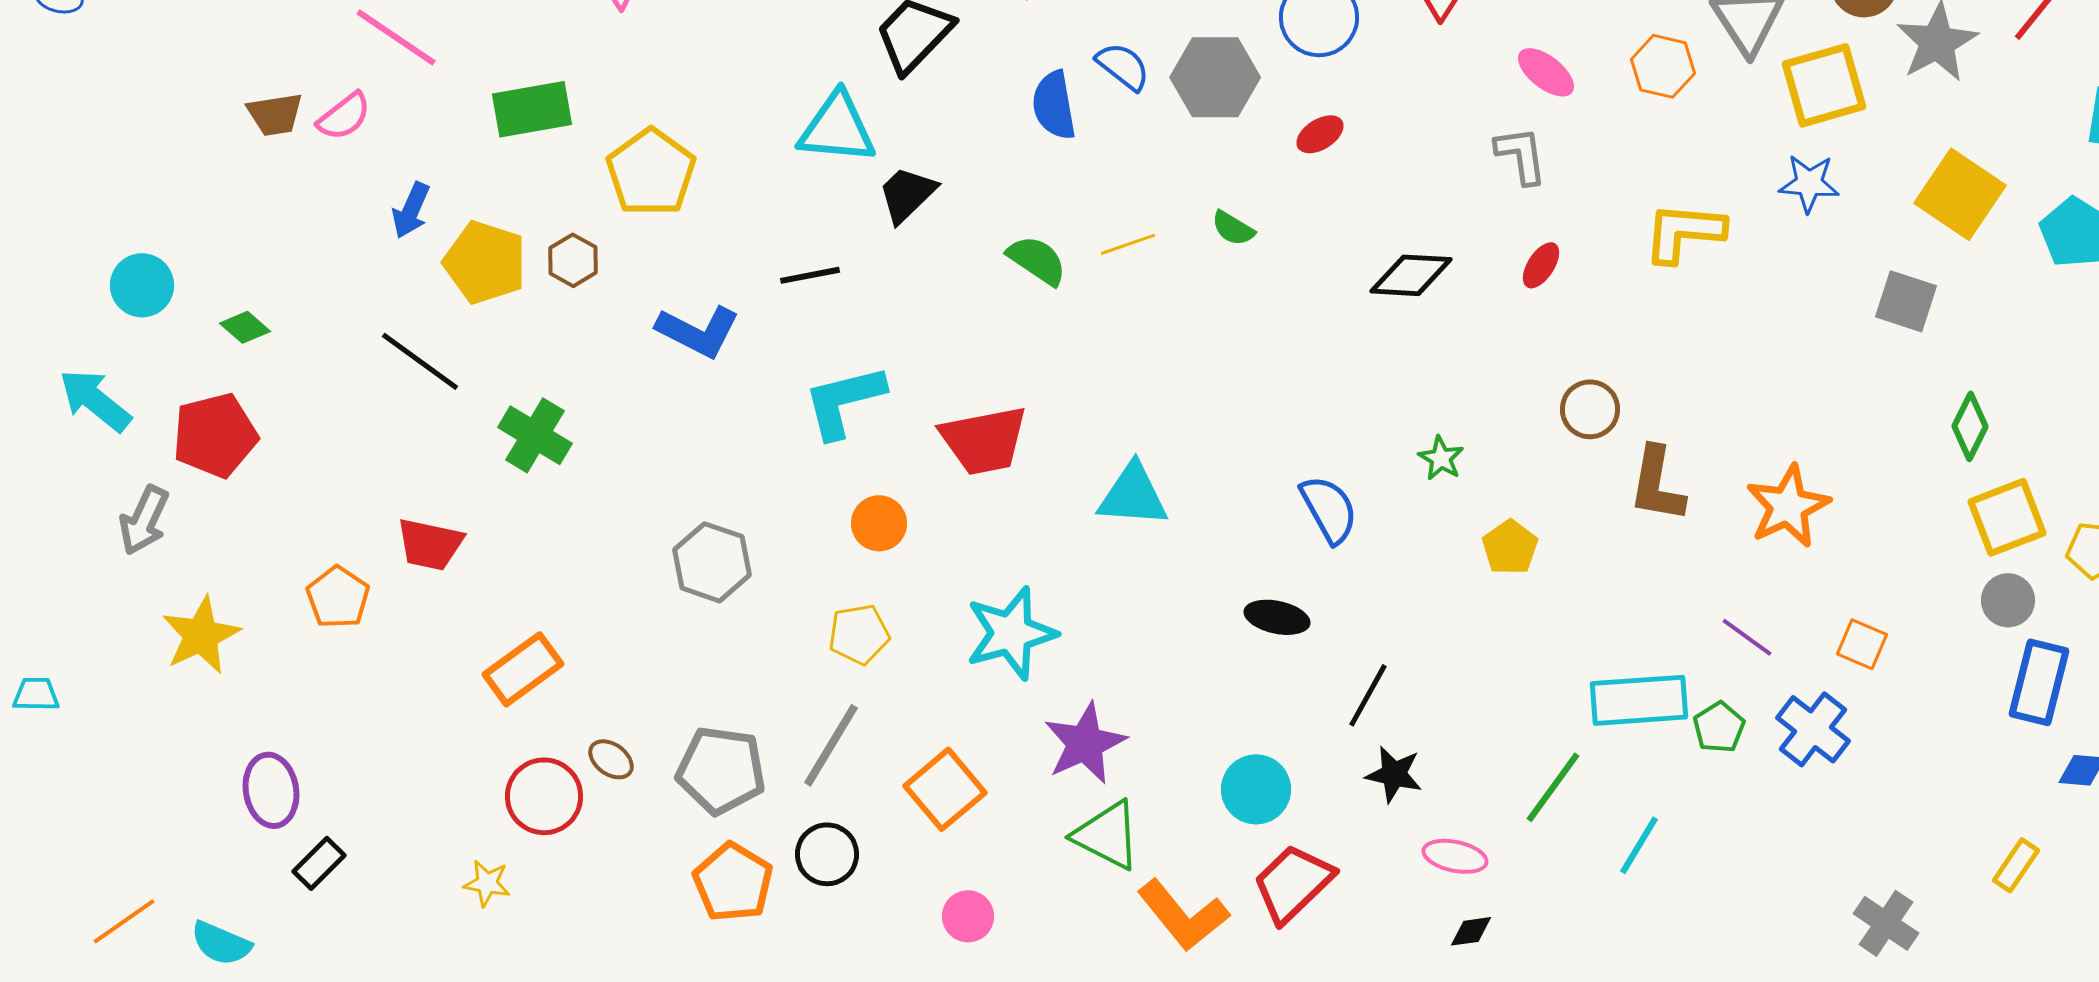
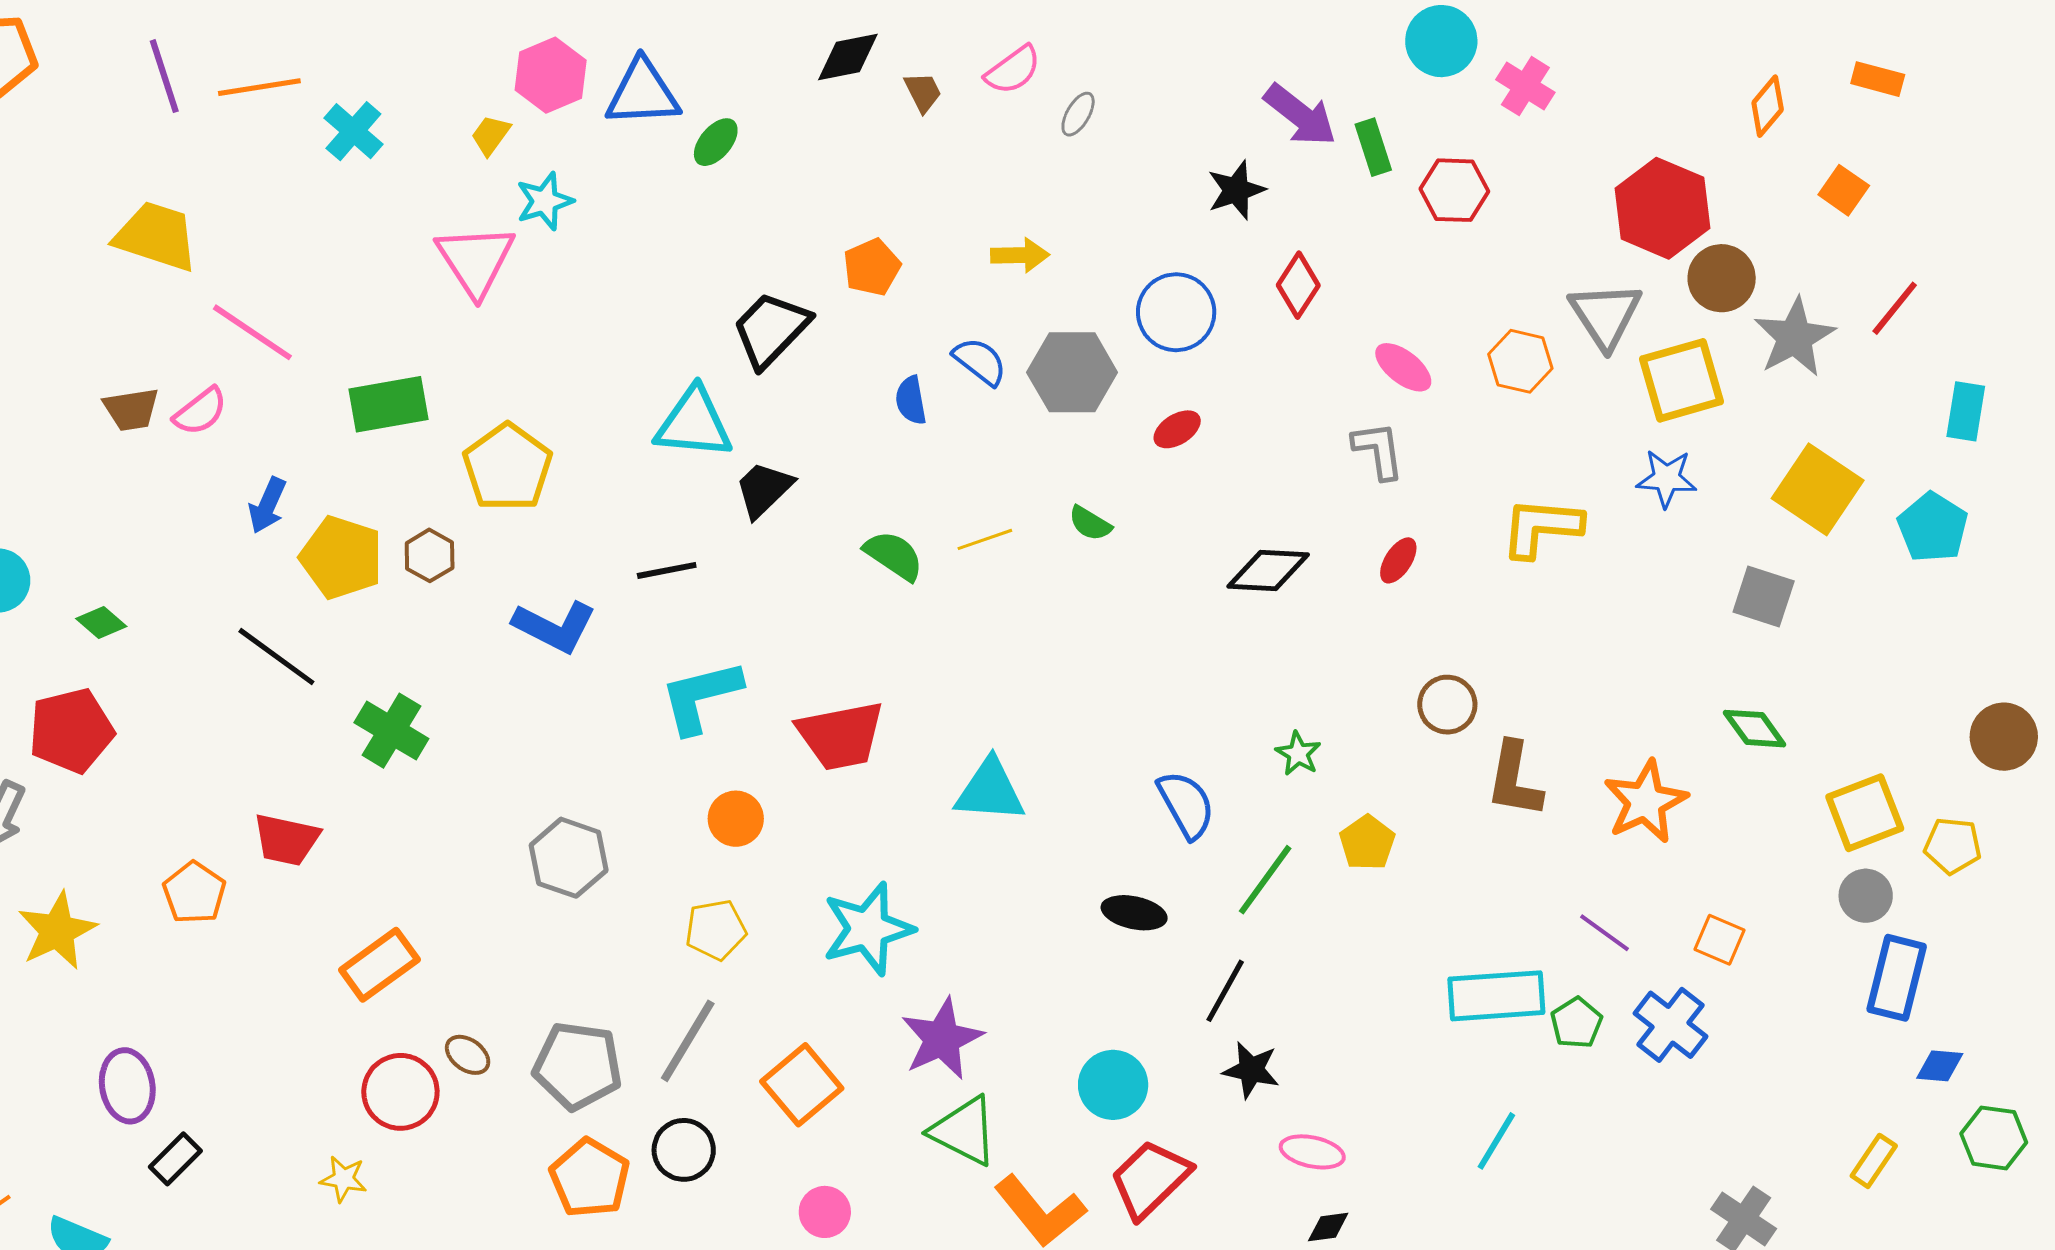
blue semicircle: (1054, 105) -> (911, 400), size x0.7
green diamond: (1970, 426) -> (1755, 729), moved, turned -62
green line: (1553, 787) -> (1265, 880), moved

